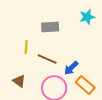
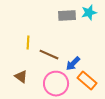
gray rectangle: (50, 27) -> (67, 16), moved

